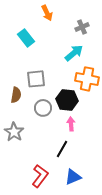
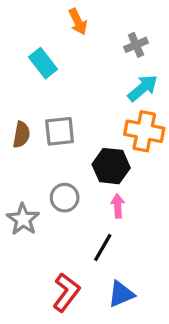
cyan arrow: (74, 53) -> (143, 88), moved
brown semicircle: (16, 95) -> (21, 135), moved
gray circle: (43, 108) -> (65, 198), moved

